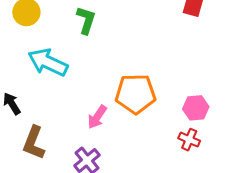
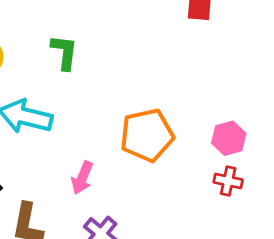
pink arrow: (97, 117) -> (82, 178), moved

